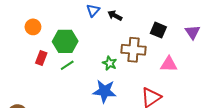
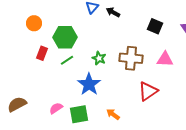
brown cross: (133, 50) -> (131, 58), moved
green star: (110, 63) -> (99, 58), moved
blue star: (104, 91) -> (89, 84), moved, turned 30

